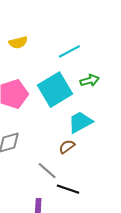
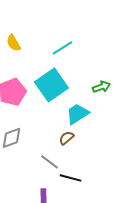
yellow semicircle: (18, 42) -> (13, 43), turned 78
green arrow: (90, 80) -> (101, 87), moved

